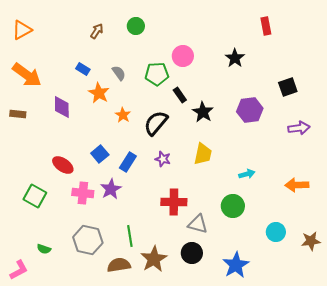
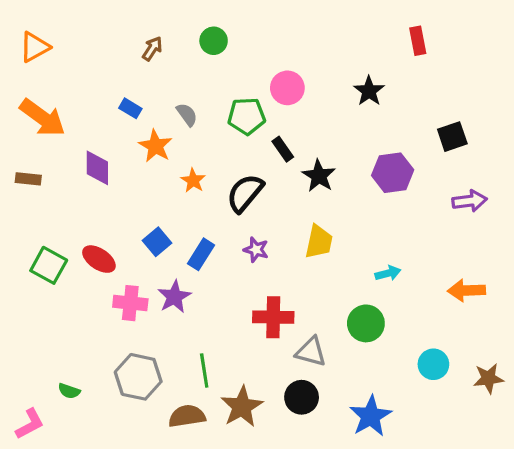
green square: (35, 196) -> (49, 265), moved

